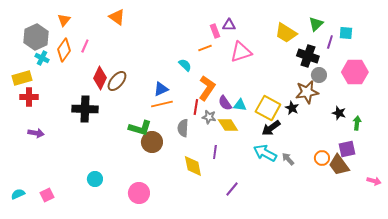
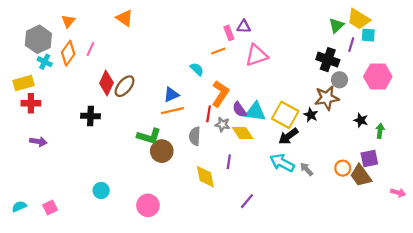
yellow trapezoid: (286, 33) -> (359, 19), moved
cyan triangle: (240, 105) -> (255, 112), size x1.5
black cross: (85, 109) -> (90, 116), size x0.7

